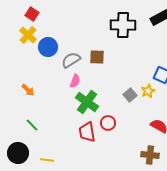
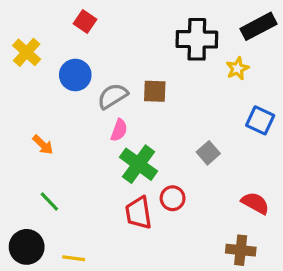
red square: (32, 14) -> (85, 21), moved
yellow cross: (28, 35) -> (27, 52), moved
yellow star: (148, 91) -> (237, 69), moved

